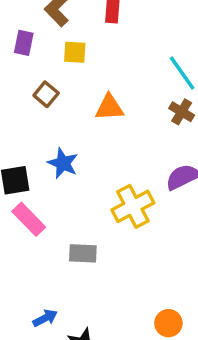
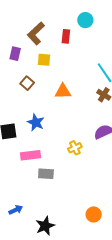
yellow cross: (133, 206) -> (75, 148), size x0.6
pink rectangle: (29, 219) -> (31, 155), moved, turned -54
blue arrow: (45, 318) -> (16, 210), moved

